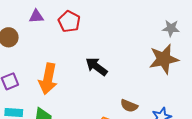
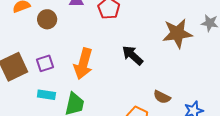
brown star: (164, 59) -> (177, 33), moved

